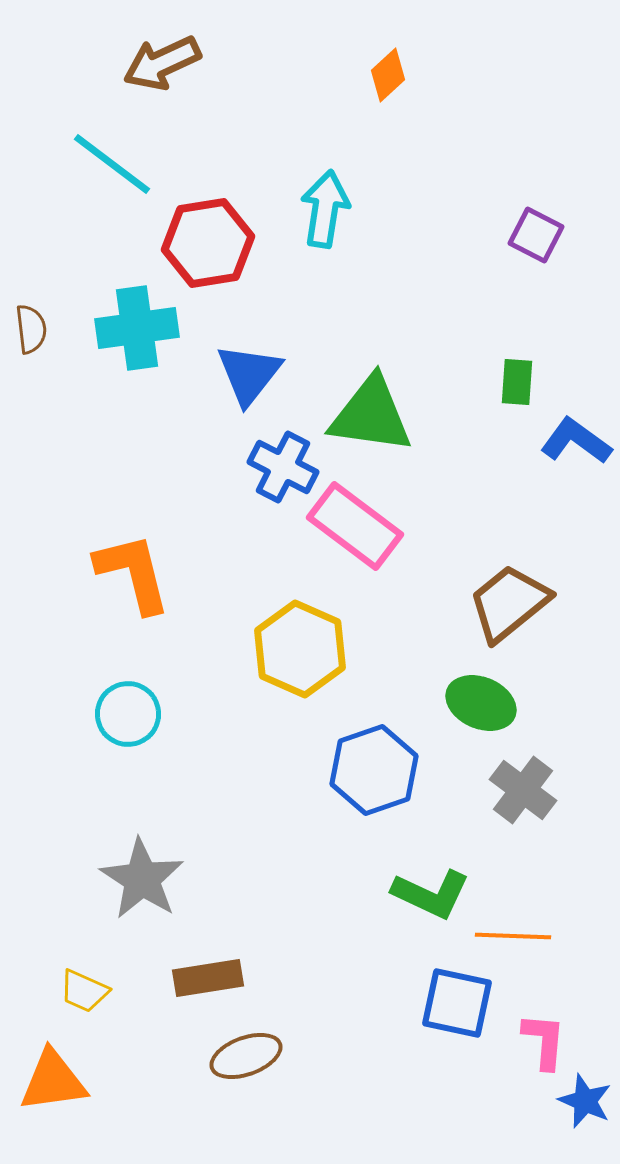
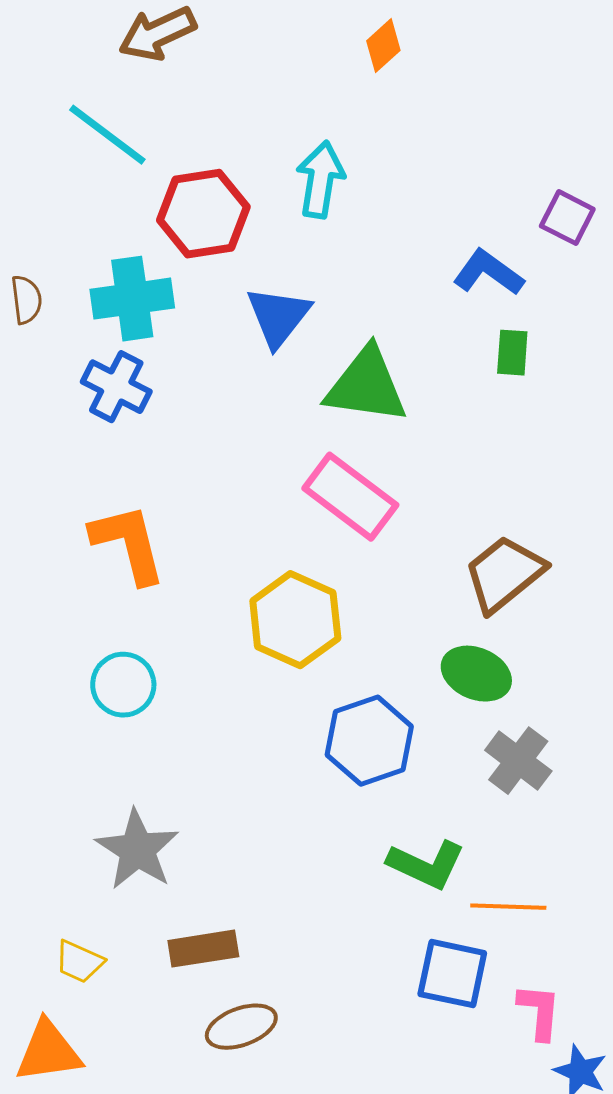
purple square: (536, 235) -> (567, 218), moved
blue triangle: (249, 374) -> (278, 317), moved
blue L-shape: (576, 441) -> (488, 273), moved
blue cross: (283, 467) -> (116, 387), moved

